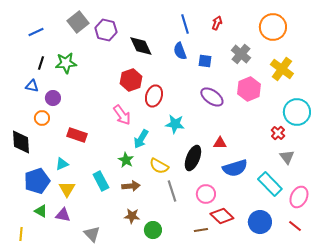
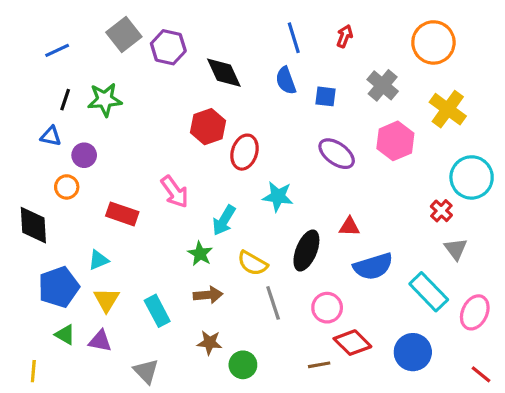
pink arrow: (122, 115) -> (175, 192), moved
cyan rectangle: (101, 181) -> (157, 311), moved
red line: (295, 226) -> (481, 374), moved

